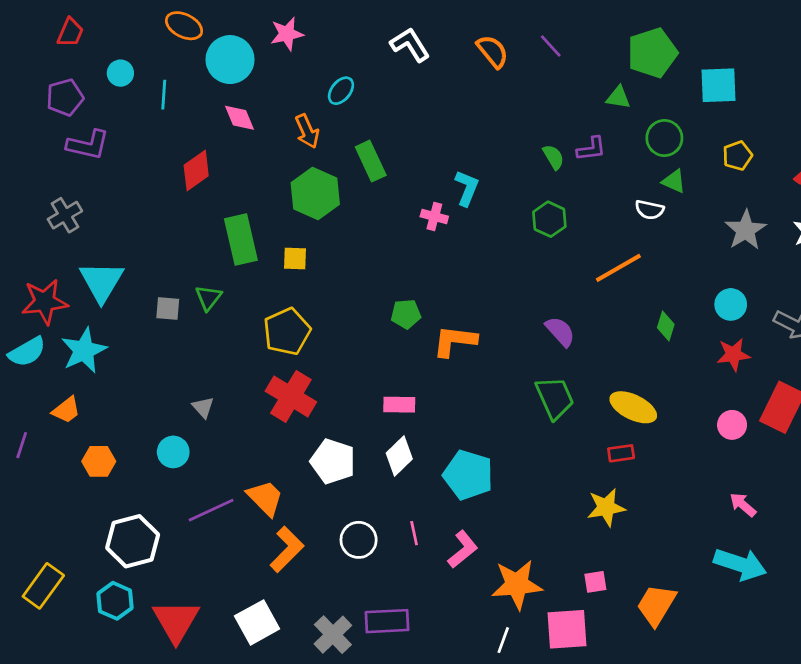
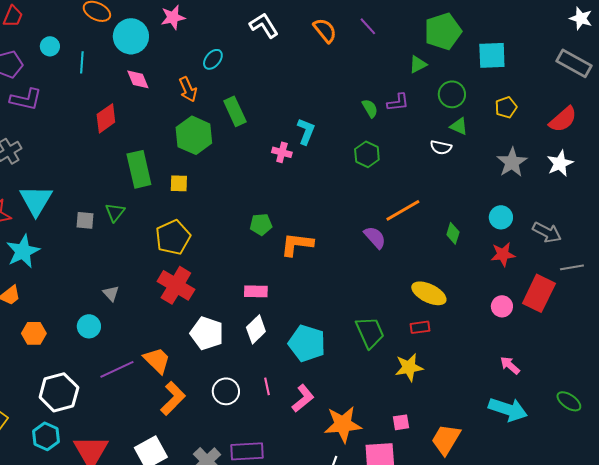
green triangle: (618, 97) -> (418, 64), turned -36
orange line: (618, 268) -> (403, 210), moved
green trapezoid: (555, 398) -> (370, 332), moved

